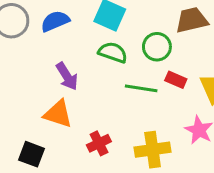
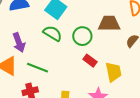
green line: (141, 88) -> (38, 68), moved

